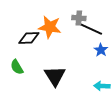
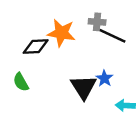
blue star: (101, 50) -> (104, 78), moved
black triangle: (55, 76) -> (84, 87), moved

